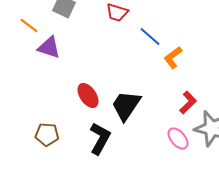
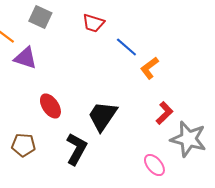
red ellipse: (88, 95) -> (50, 106), moved
pink ellipse: (178, 138) -> (154, 165), moved

